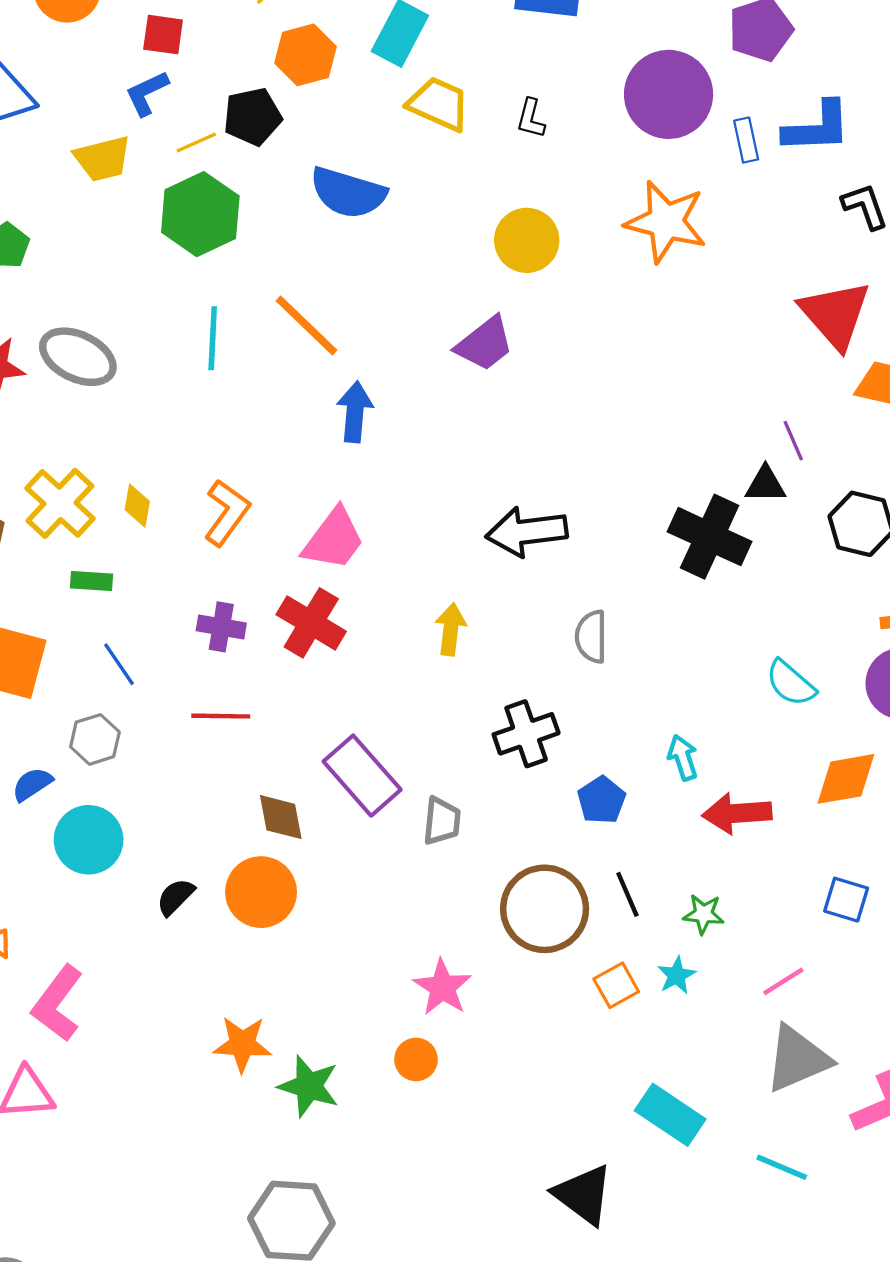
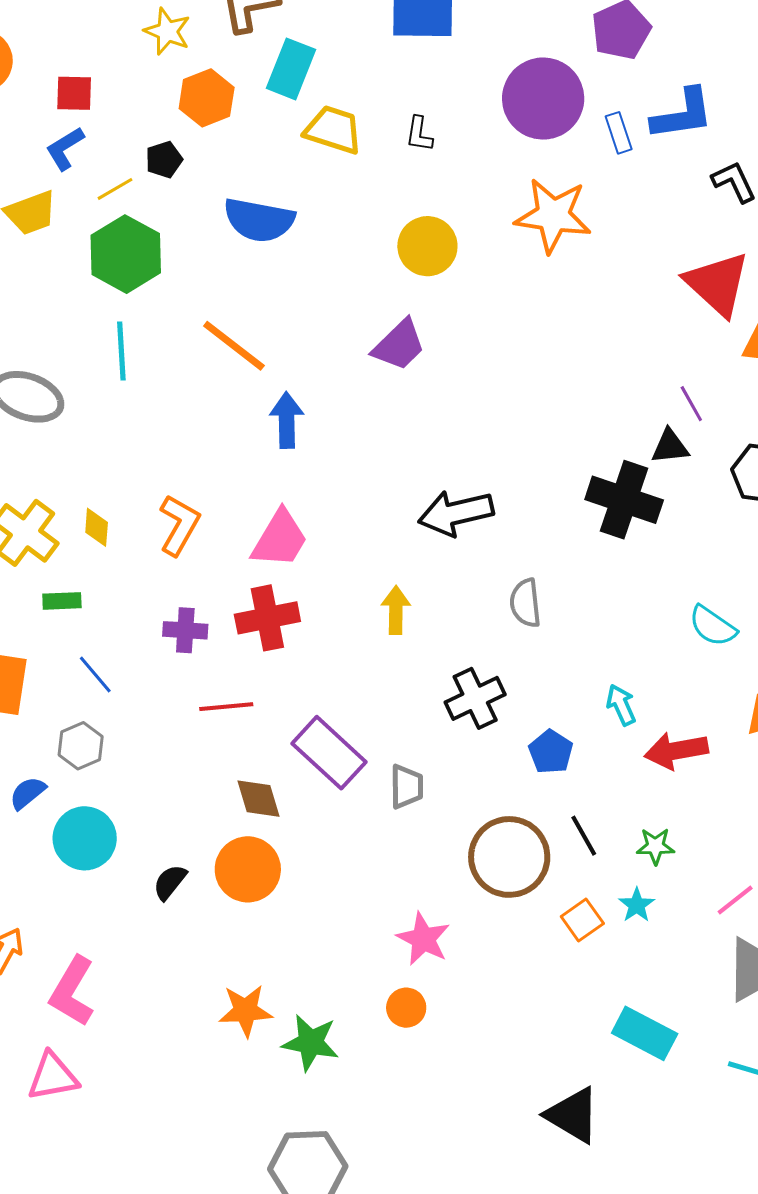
black pentagon: (252, 117) -> (164, 160), size x0.7
cyan line: (213, 338) -> (121, 351), moved
red cross: (311, 623) -> (267, 618), turned -36
red line: (221, 716) -> (226, 707), moved

